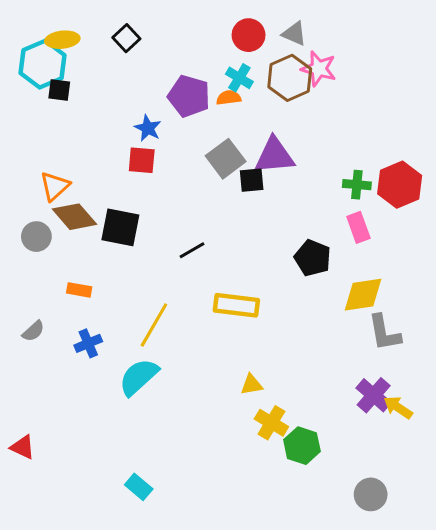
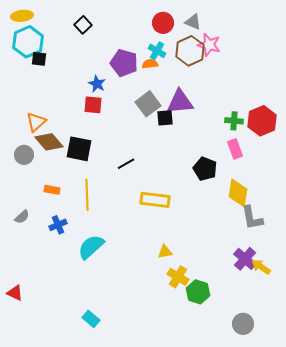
yellow ellipse: (62, 40) -> (22, 16), moved
yellow diamond: (363, 295) -> (238, 193), turned -72
yellow line: (154, 325) -> (87, 195), moved, turned -32

